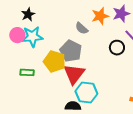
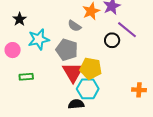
pink circle: (17, 35) -> (13, 50), moved
cyan star: (32, 37) -> (39, 39), moved
yellow pentagon: (54, 61) -> (91, 68), moved

